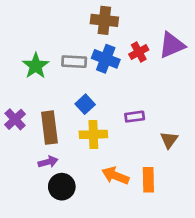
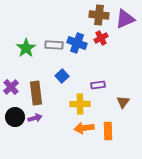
brown cross: (104, 20) -> (99, 15), moved
purple triangle: (172, 45) -> (125, 19), moved
yellow cross: (93, 134) -> (80, 104), moved
orange arrow: (115, 176) -> (84, 128), turned -30
black circle: (62, 187) -> (15, 117), moved

